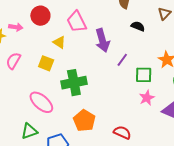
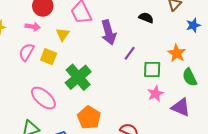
pink arrow: (16, 27) -> (33, 27), moved
yellow triangle: (59, 42) -> (63, 34), turned 32
pink semicircle: (13, 61) -> (27, 52), moved
green cross: (74, 83) -> (78, 77), turned -30

